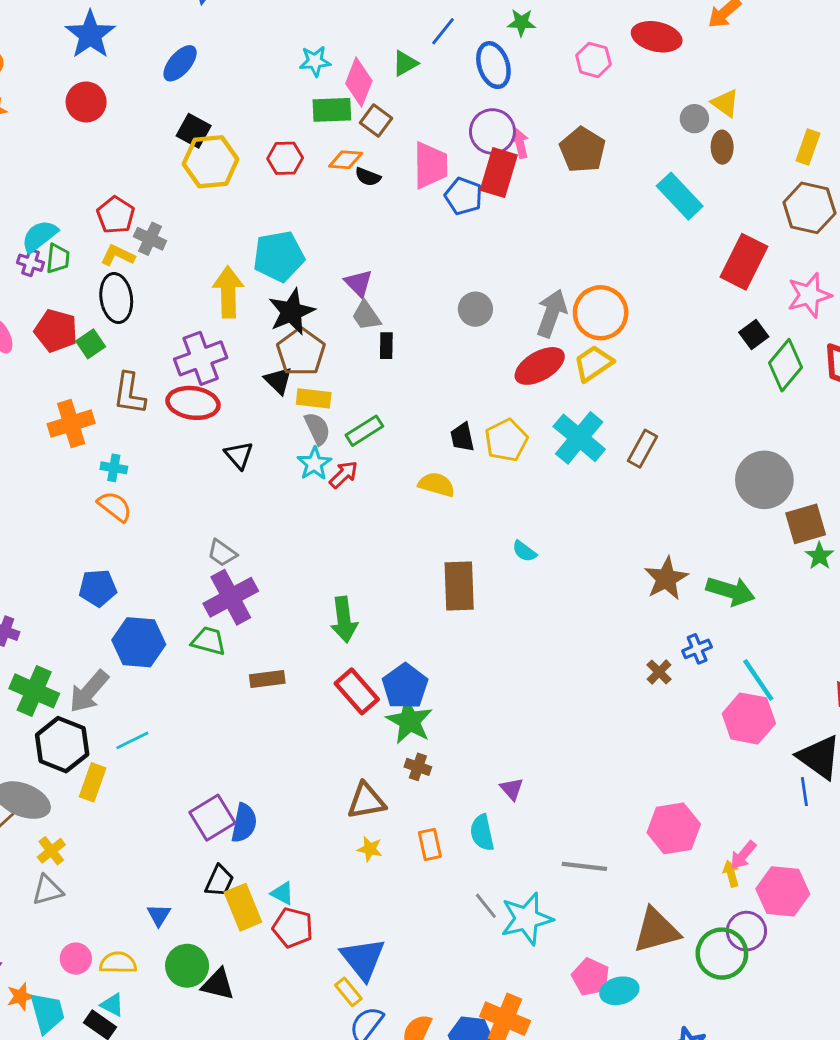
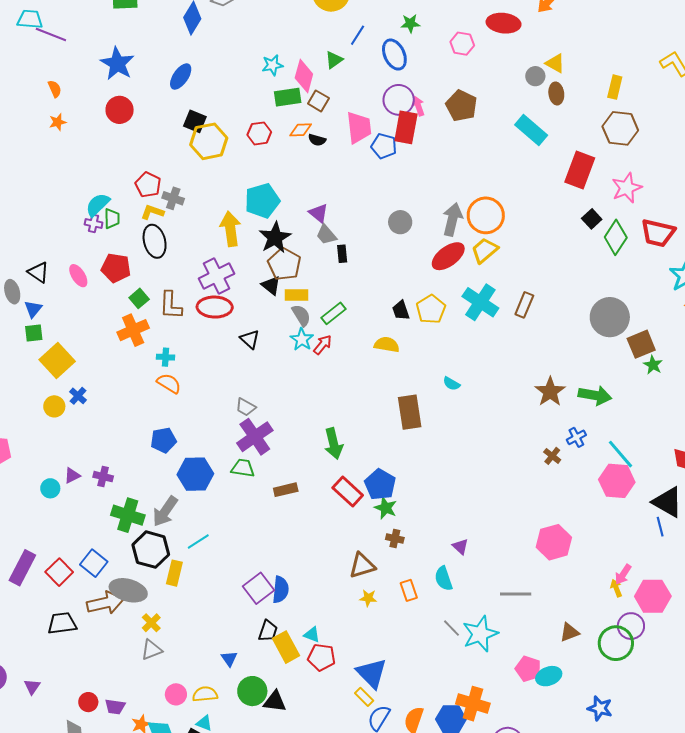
green square: (91, 344) -> (139, 298), moved
green star: (409, 721) -> (386, 508), size x0.7
pink hexagon: (674, 828) -> (554, 542), moved
brown triangle: (656, 931) -> (569, 632), size x0.6

